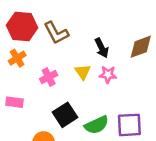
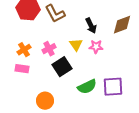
orange cross: (17, 58) -> (24, 50), moved
black square: (65, 115) -> (62, 67), moved

